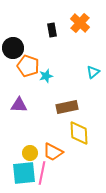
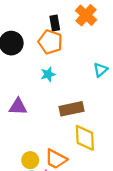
orange pentagon: (28, 66) -> (50, 42), moved

